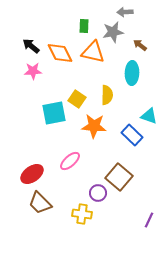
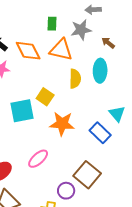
yellow semicircle: (107, 95) -> (75, 79), moved
cyan triangle: (149, 116) -> (117, 114), turned 30

